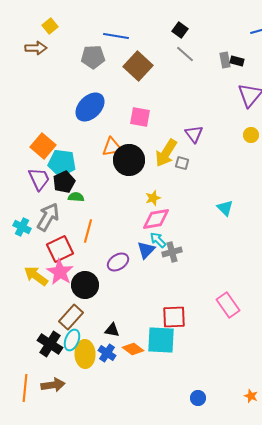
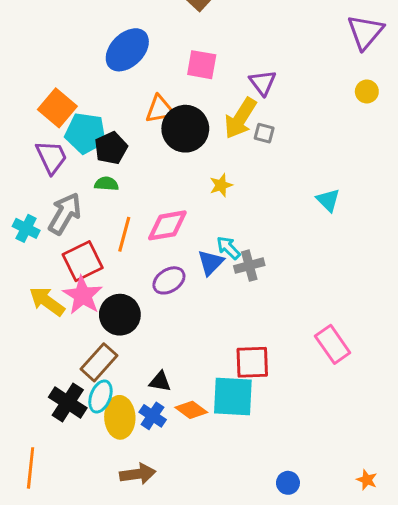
purple triangle: (194, 134) -> (263, 83), moved
black pentagon: (64, 182) -> (111, 148), moved
pink diamond: (156, 219) -> (167, 225), moved
brown arrow: (53, 385) -> (138, 474), moved

